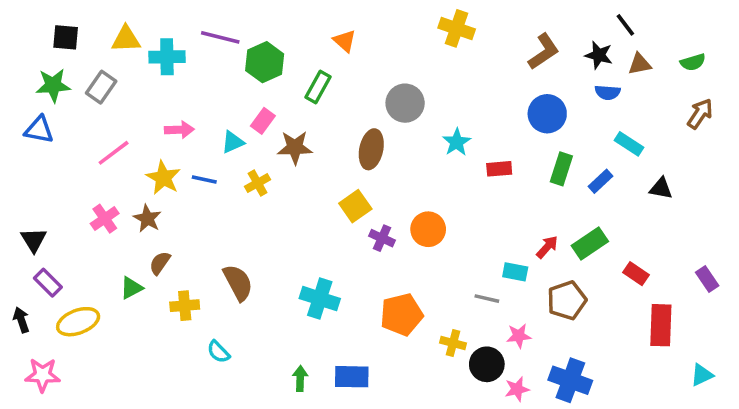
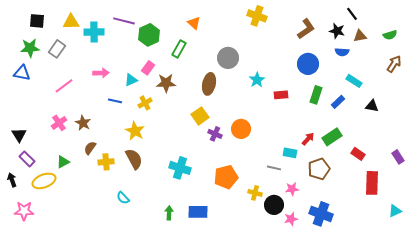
yellow star: (163, 178) -> (135, 131), moved
green triangle: (131, 288) -> (63, 162), moved
yellow cross: (185, 306) -> (106, 162), moved

